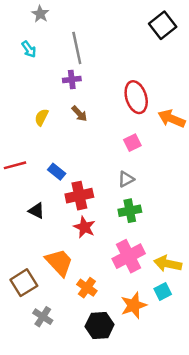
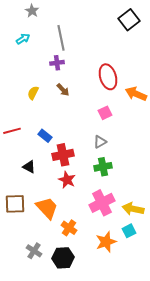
cyan arrow: (29, 49) -> (23, 39), turned -88
brown square: (24, 283) -> (15, 204), moved, turned 30
black hexagon: (100, 326) -> (63, 258), moved

